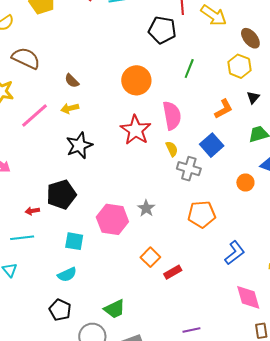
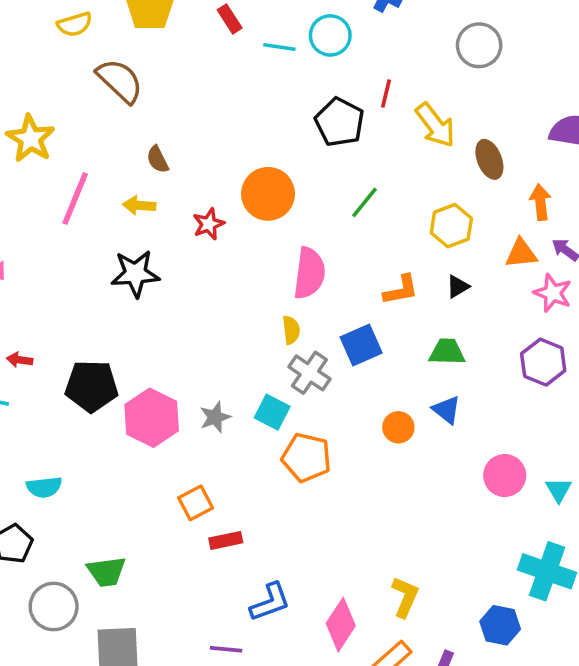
brown ellipse: (250, 38) -> (489, 159), moved
brown semicircle: (26, 58) -> (120, 81), moved
pink line: (34, 116) -> (75, 198), turned -44
red star: (136, 130) -> (209, 224), moved, size x0.6
black pentagon: (61, 195) -> (91, 386), moved
cyan square: (74, 241) -> (272, 412), moved
blue L-shape: (235, 253) -> (270, 602), moved
pink diamond: (248, 297) -> (341, 625), turned 32

